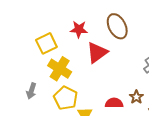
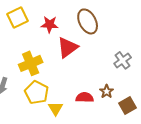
yellow square: (46, 43) -> (18, 17), moved
yellow cross: (60, 69) -> (31, 63), turned 35

